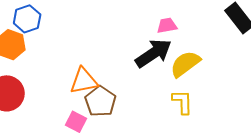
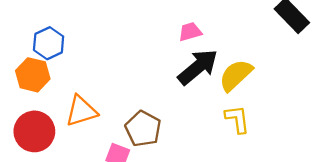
pink trapezoid: (167, 26) -> (190, 32), moved
orange triangle: (84, 81) -> (81, 111), moved

